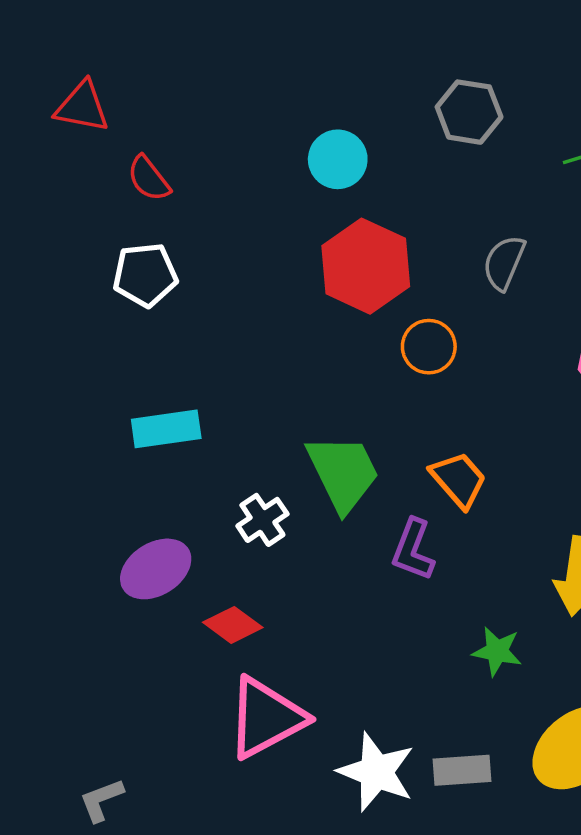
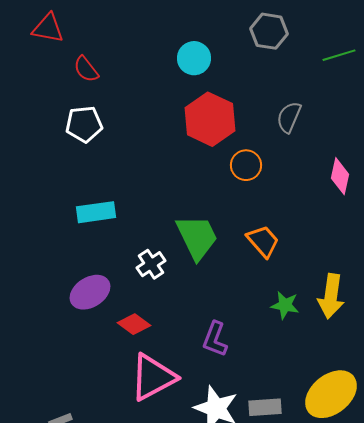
purple L-shape: (413, 550) -> (215, 339), moved
green star: (497, 651) -> (285, 305), moved

